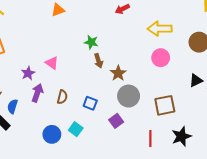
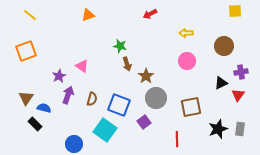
yellow arrow: (160, 29) -> (186, 33), size x0.6
blue square: (90, 103) -> (119, 105), size x1.6
blue semicircle: (12, 106) -> (44, 108), turned 88
cyan square: (76, 129) -> (105, 130), size x1.6
blue circle: (52, 134) -> (74, 144), moved
black star: (181, 136) -> (218, 129), moved

